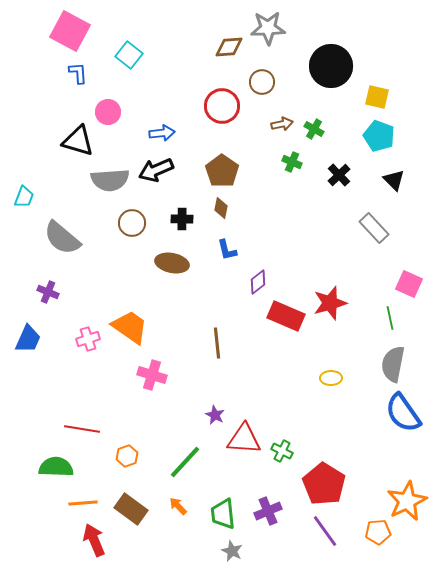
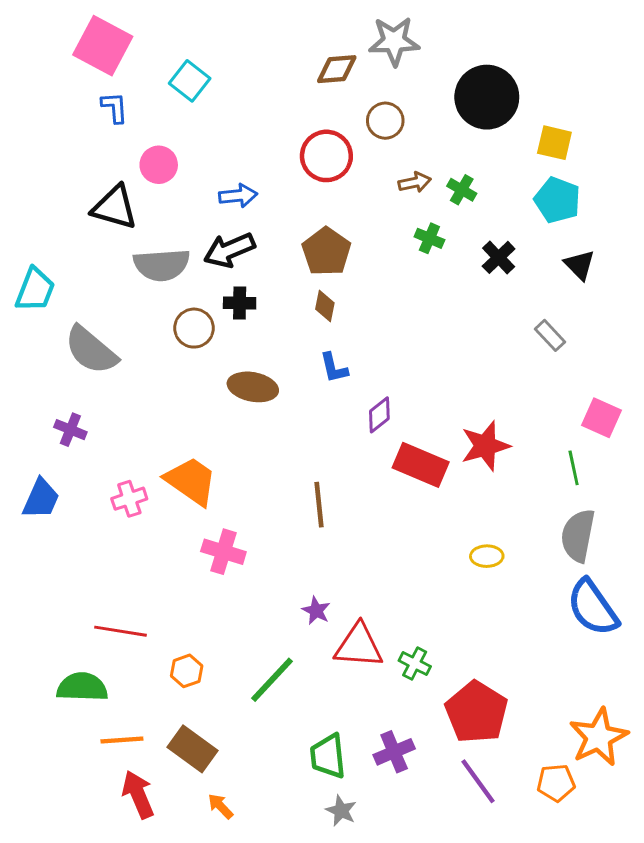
cyan trapezoid: (24, 197) -> (35, 290), size x1.4
black cross: (182, 219) -> (240, 303), moved
gray rectangle: (374, 228) -> (550, 335), size x0.7
orange arrow: (178, 506) -> (220, 806), moved

